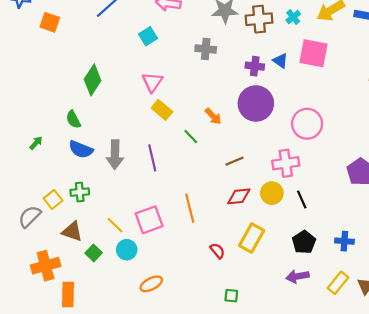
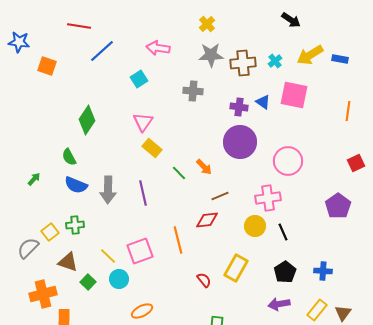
orange arrow: (213, 116) -> (204, 167), moved
red diamond: (239, 196) -> (207, 220), moved

